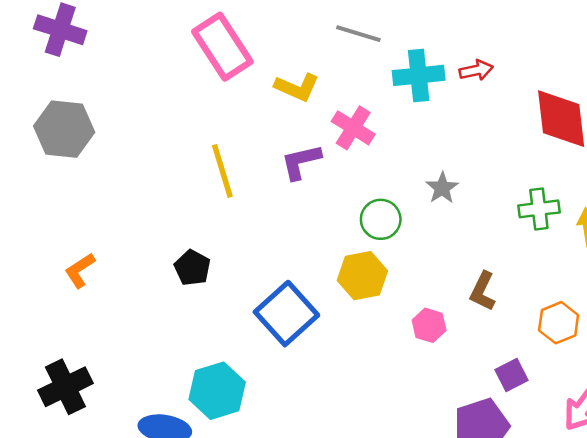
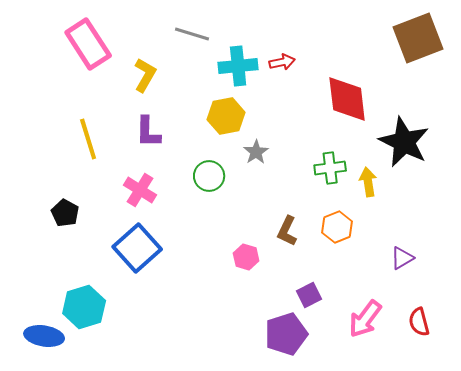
yellow L-shape: (297, 87) -> (145, 75), turned -84
pink cross: (353, 128) -> (140, 190), moved
purple L-shape: (301, 162) -> (148, 132), turned -76
yellow hexagon: (362, 276) -> (226, 116), moved
orange hexagon: (559, 323) -> (337, 227), moved

